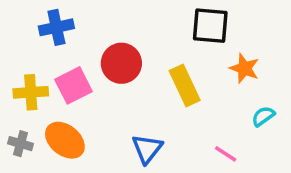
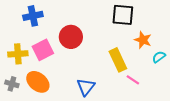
yellow rectangle: (185, 85) -> (118, 60), moved
cyan semicircle: (263, 116) -> (159, 57), moved
pink line: (226, 154) -> (133, 80), moved

